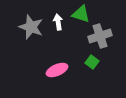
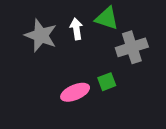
green square: (92, 62) -> (107, 82), moved, turned 32

